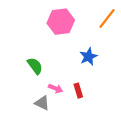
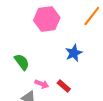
red rectangle: (78, 91) -> (64, 86), turned -32

